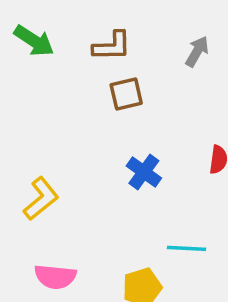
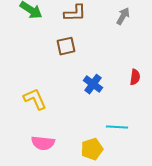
brown square: (126, 94) -> (66, 46), moved
yellow L-shape: (41, 199) -> (35, 99), turned -75

